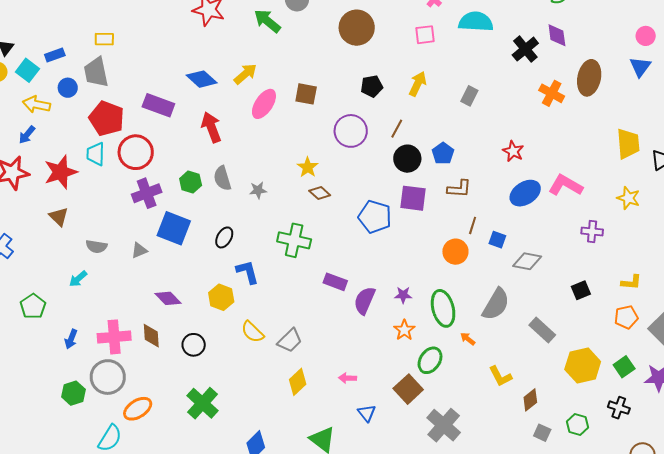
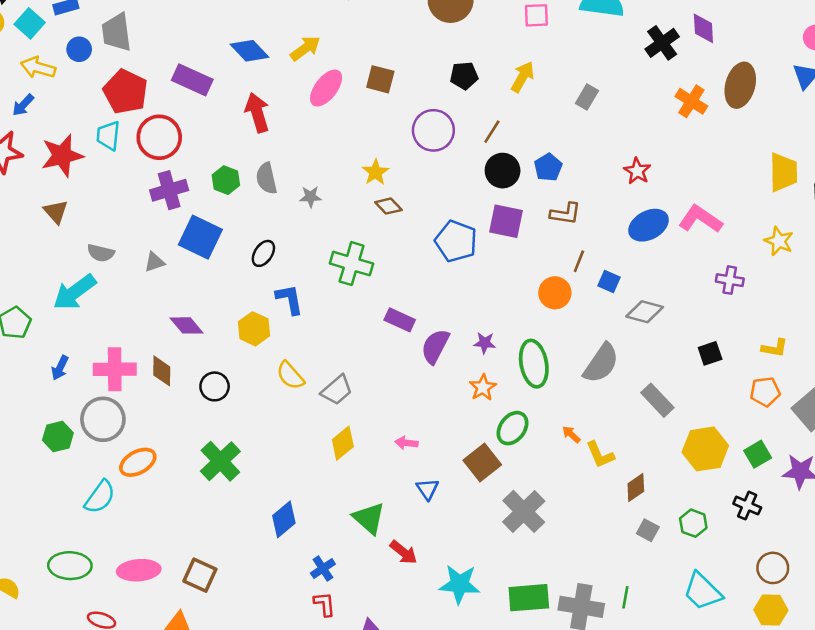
cyan arrow: (78, 279) -> (74, 292), size x1.8
orange arrow: (468, 339) -> (571, 434), moved

